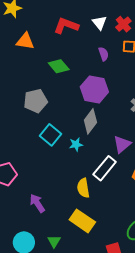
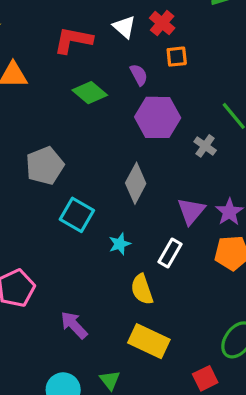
green diamond: (59, 66) -> (90, 93), moved
purple hexagon: (94, 89) -> (158, 117), moved
cyan star: (76, 144) -> (120, 244), moved
white rectangle: (105, 168) -> (170, 253), size x0.7

